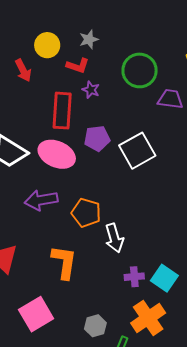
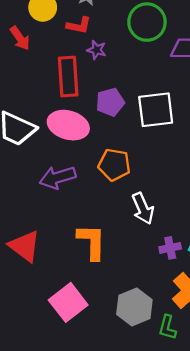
white square: (137, 151) -> (156, 110), turned 30
orange pentagon: (86, 213) -> (114, 165), moved
gray hexagon: (95, 326) -> (134, 307), size x1.5

